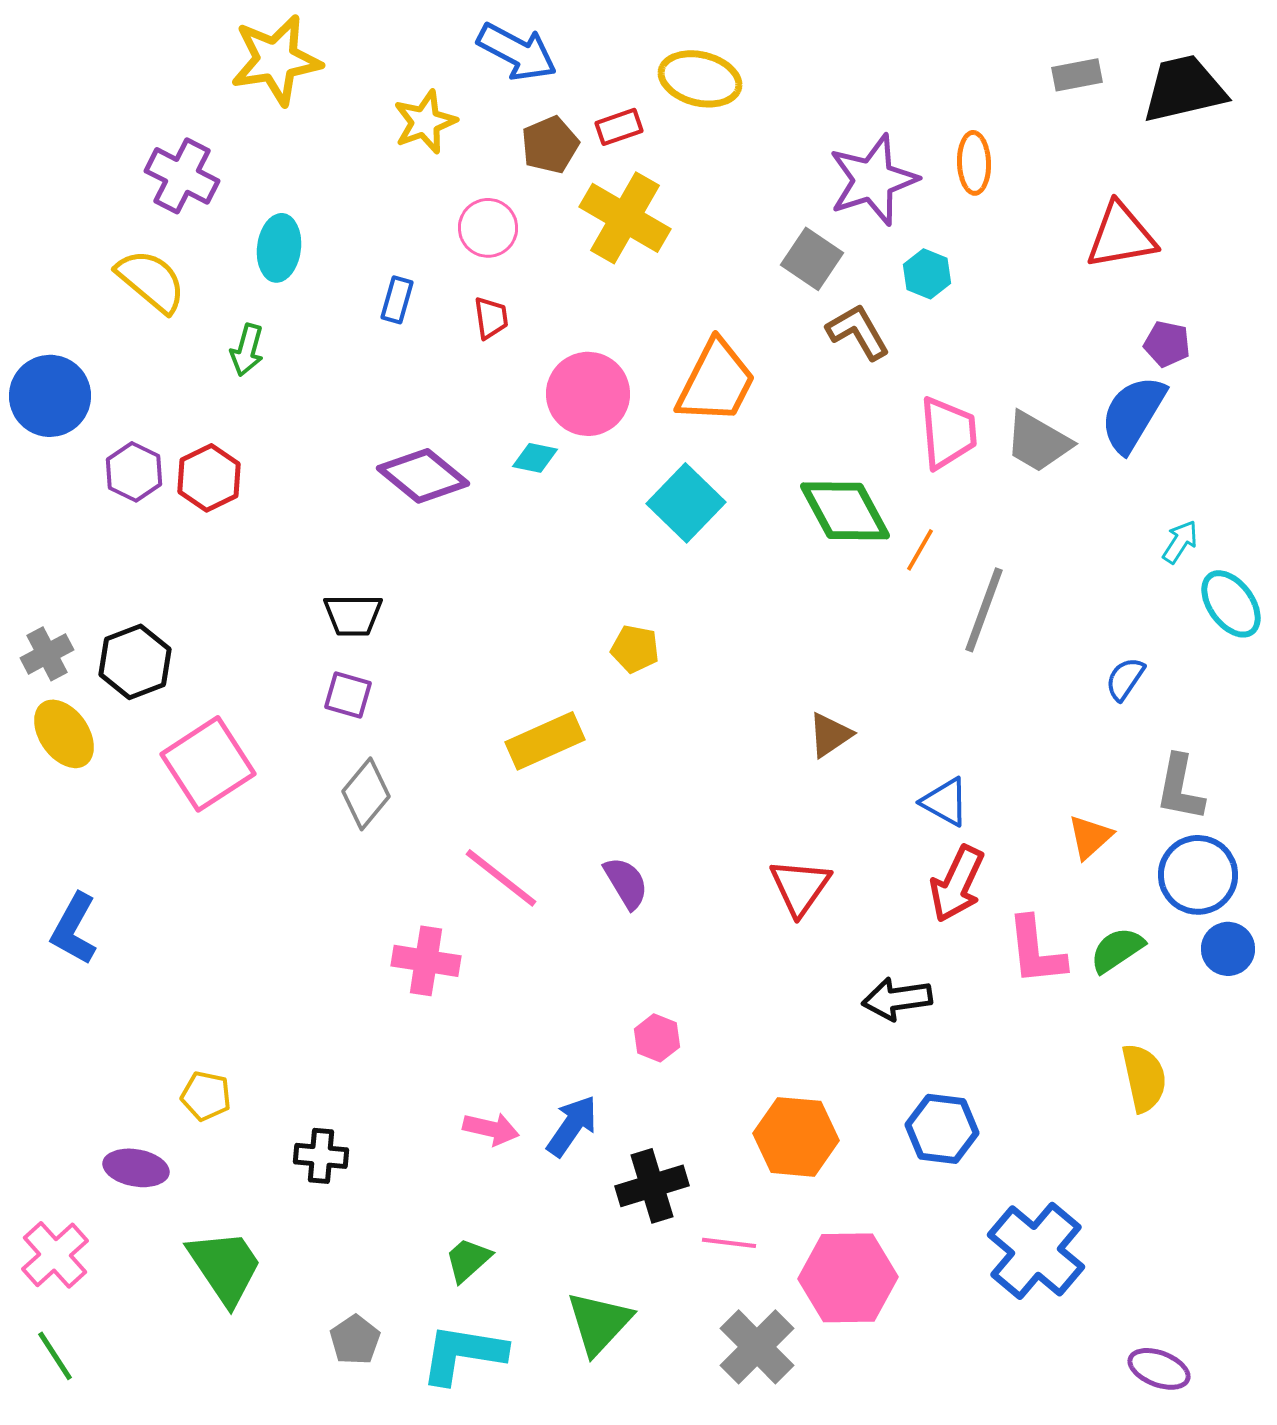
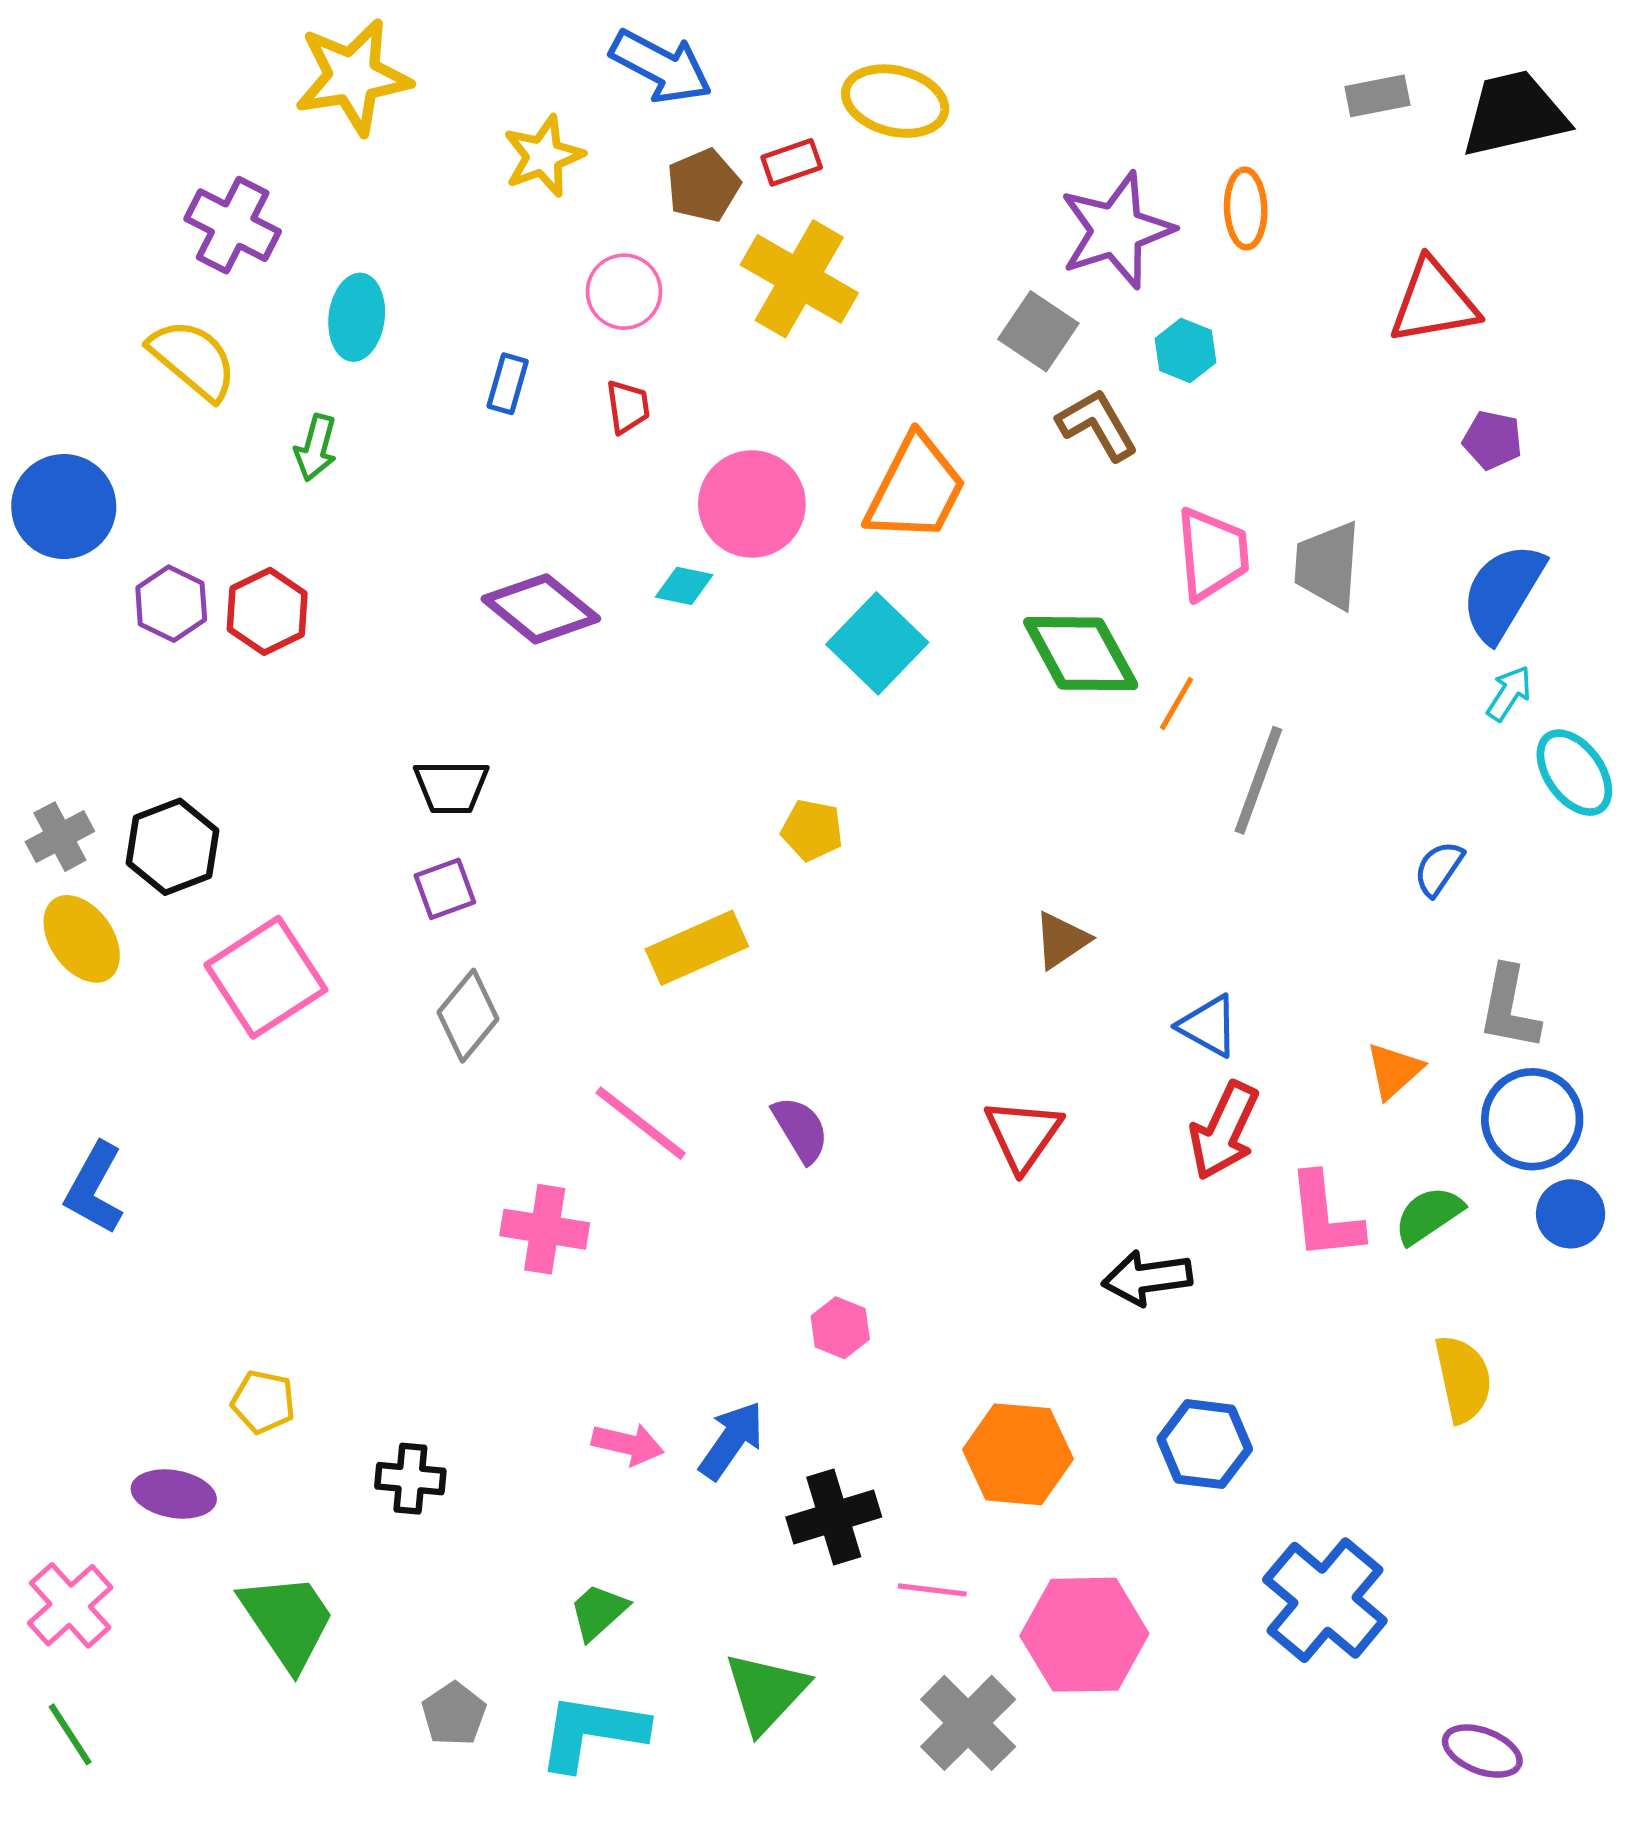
blue semicircle: (1133, 414) -> (1503, 592), moved
gray trapezoid: (1038, 442) -> (1328, 565), turned 64
purple square: (348, 695) -> (445, 889), turned -36

